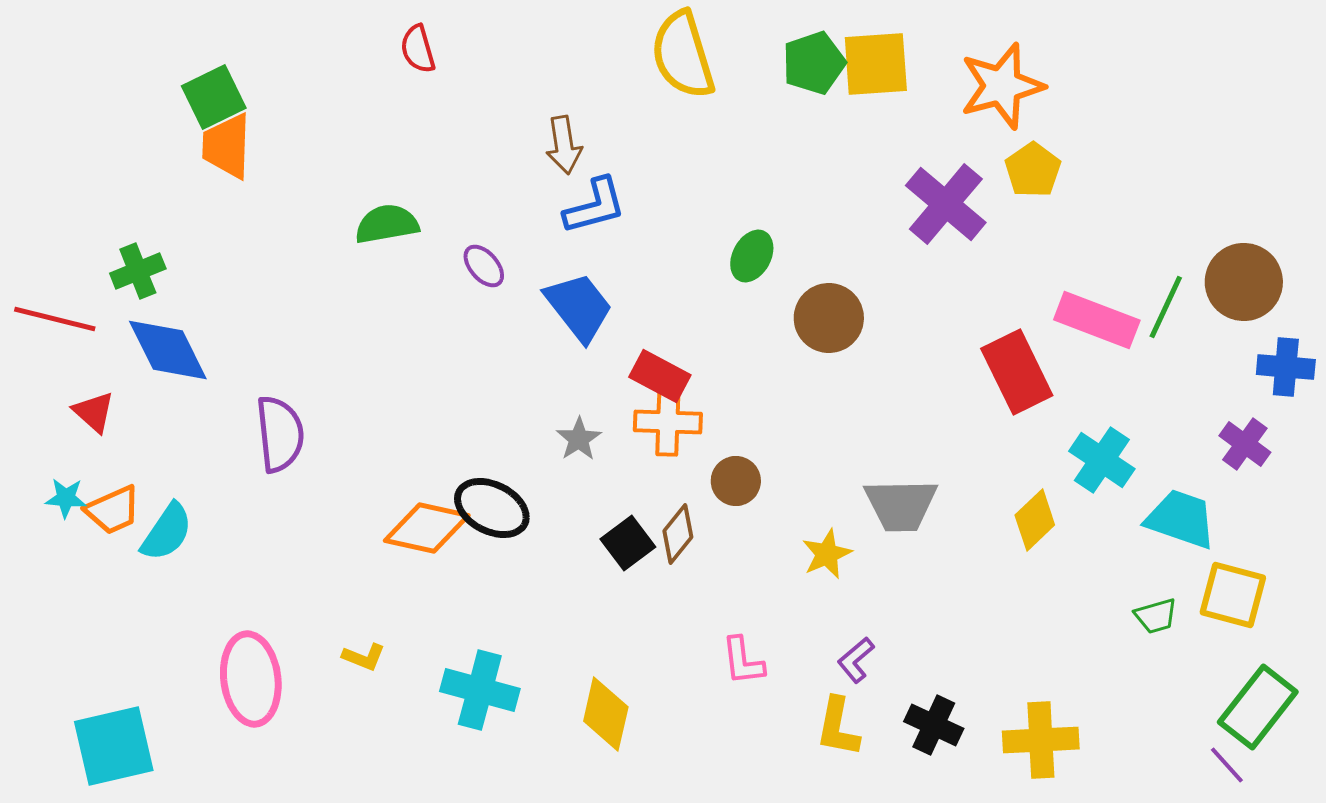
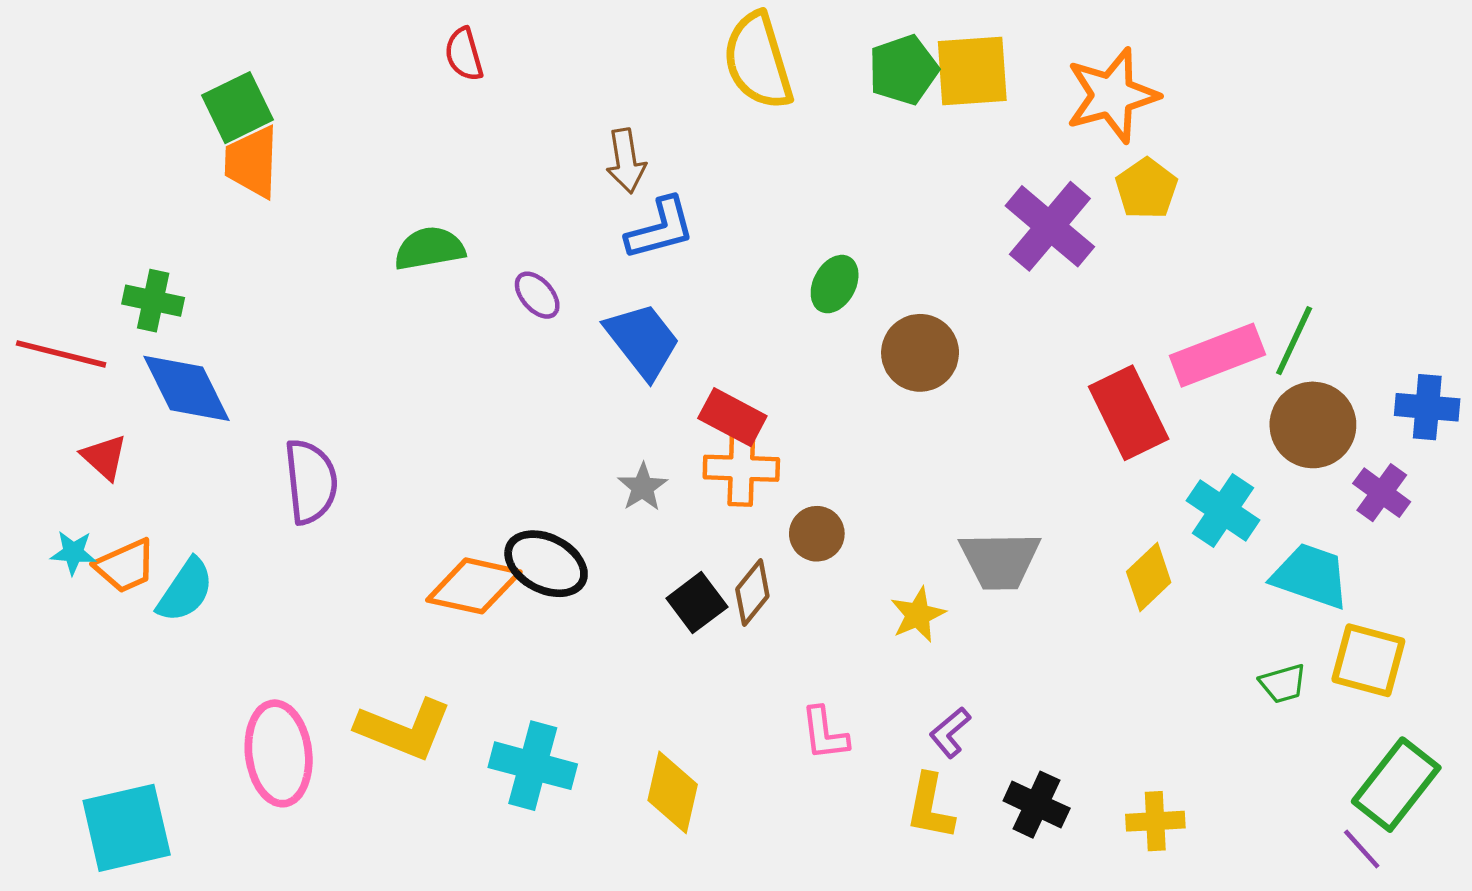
green cross: (138, 271) -> (153, 301), turned 34
brown circle: (1244, 282) -> (1313, 425), moved
pink rectangle: (1097, 320) -> (1217, 355), turned -42
yellow L-shape: (364, 657) -> (404, 729), size x2.0
yellow cross: (1041, 740) -> (1155, 821), size x0.7

